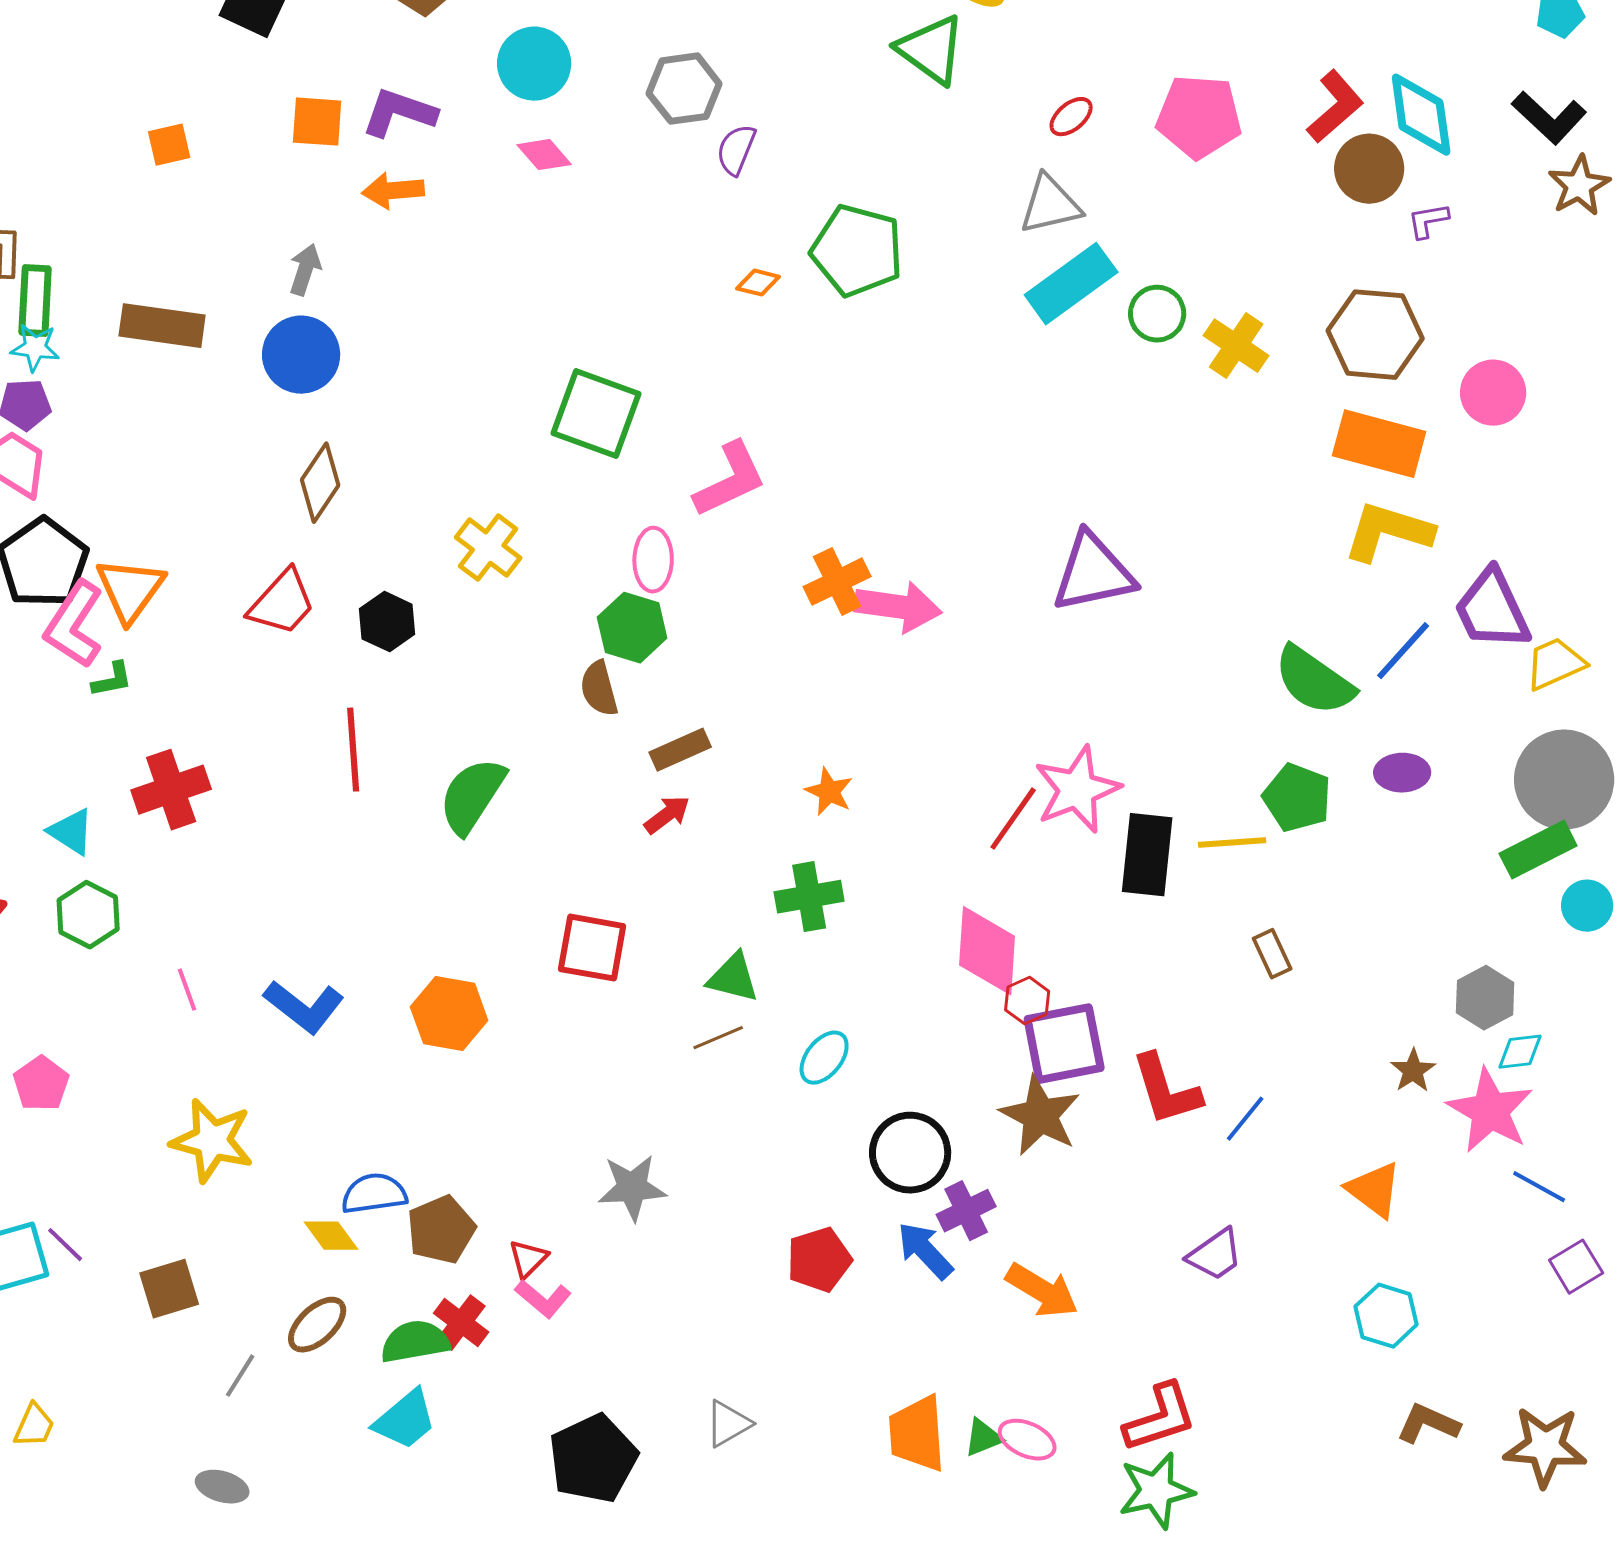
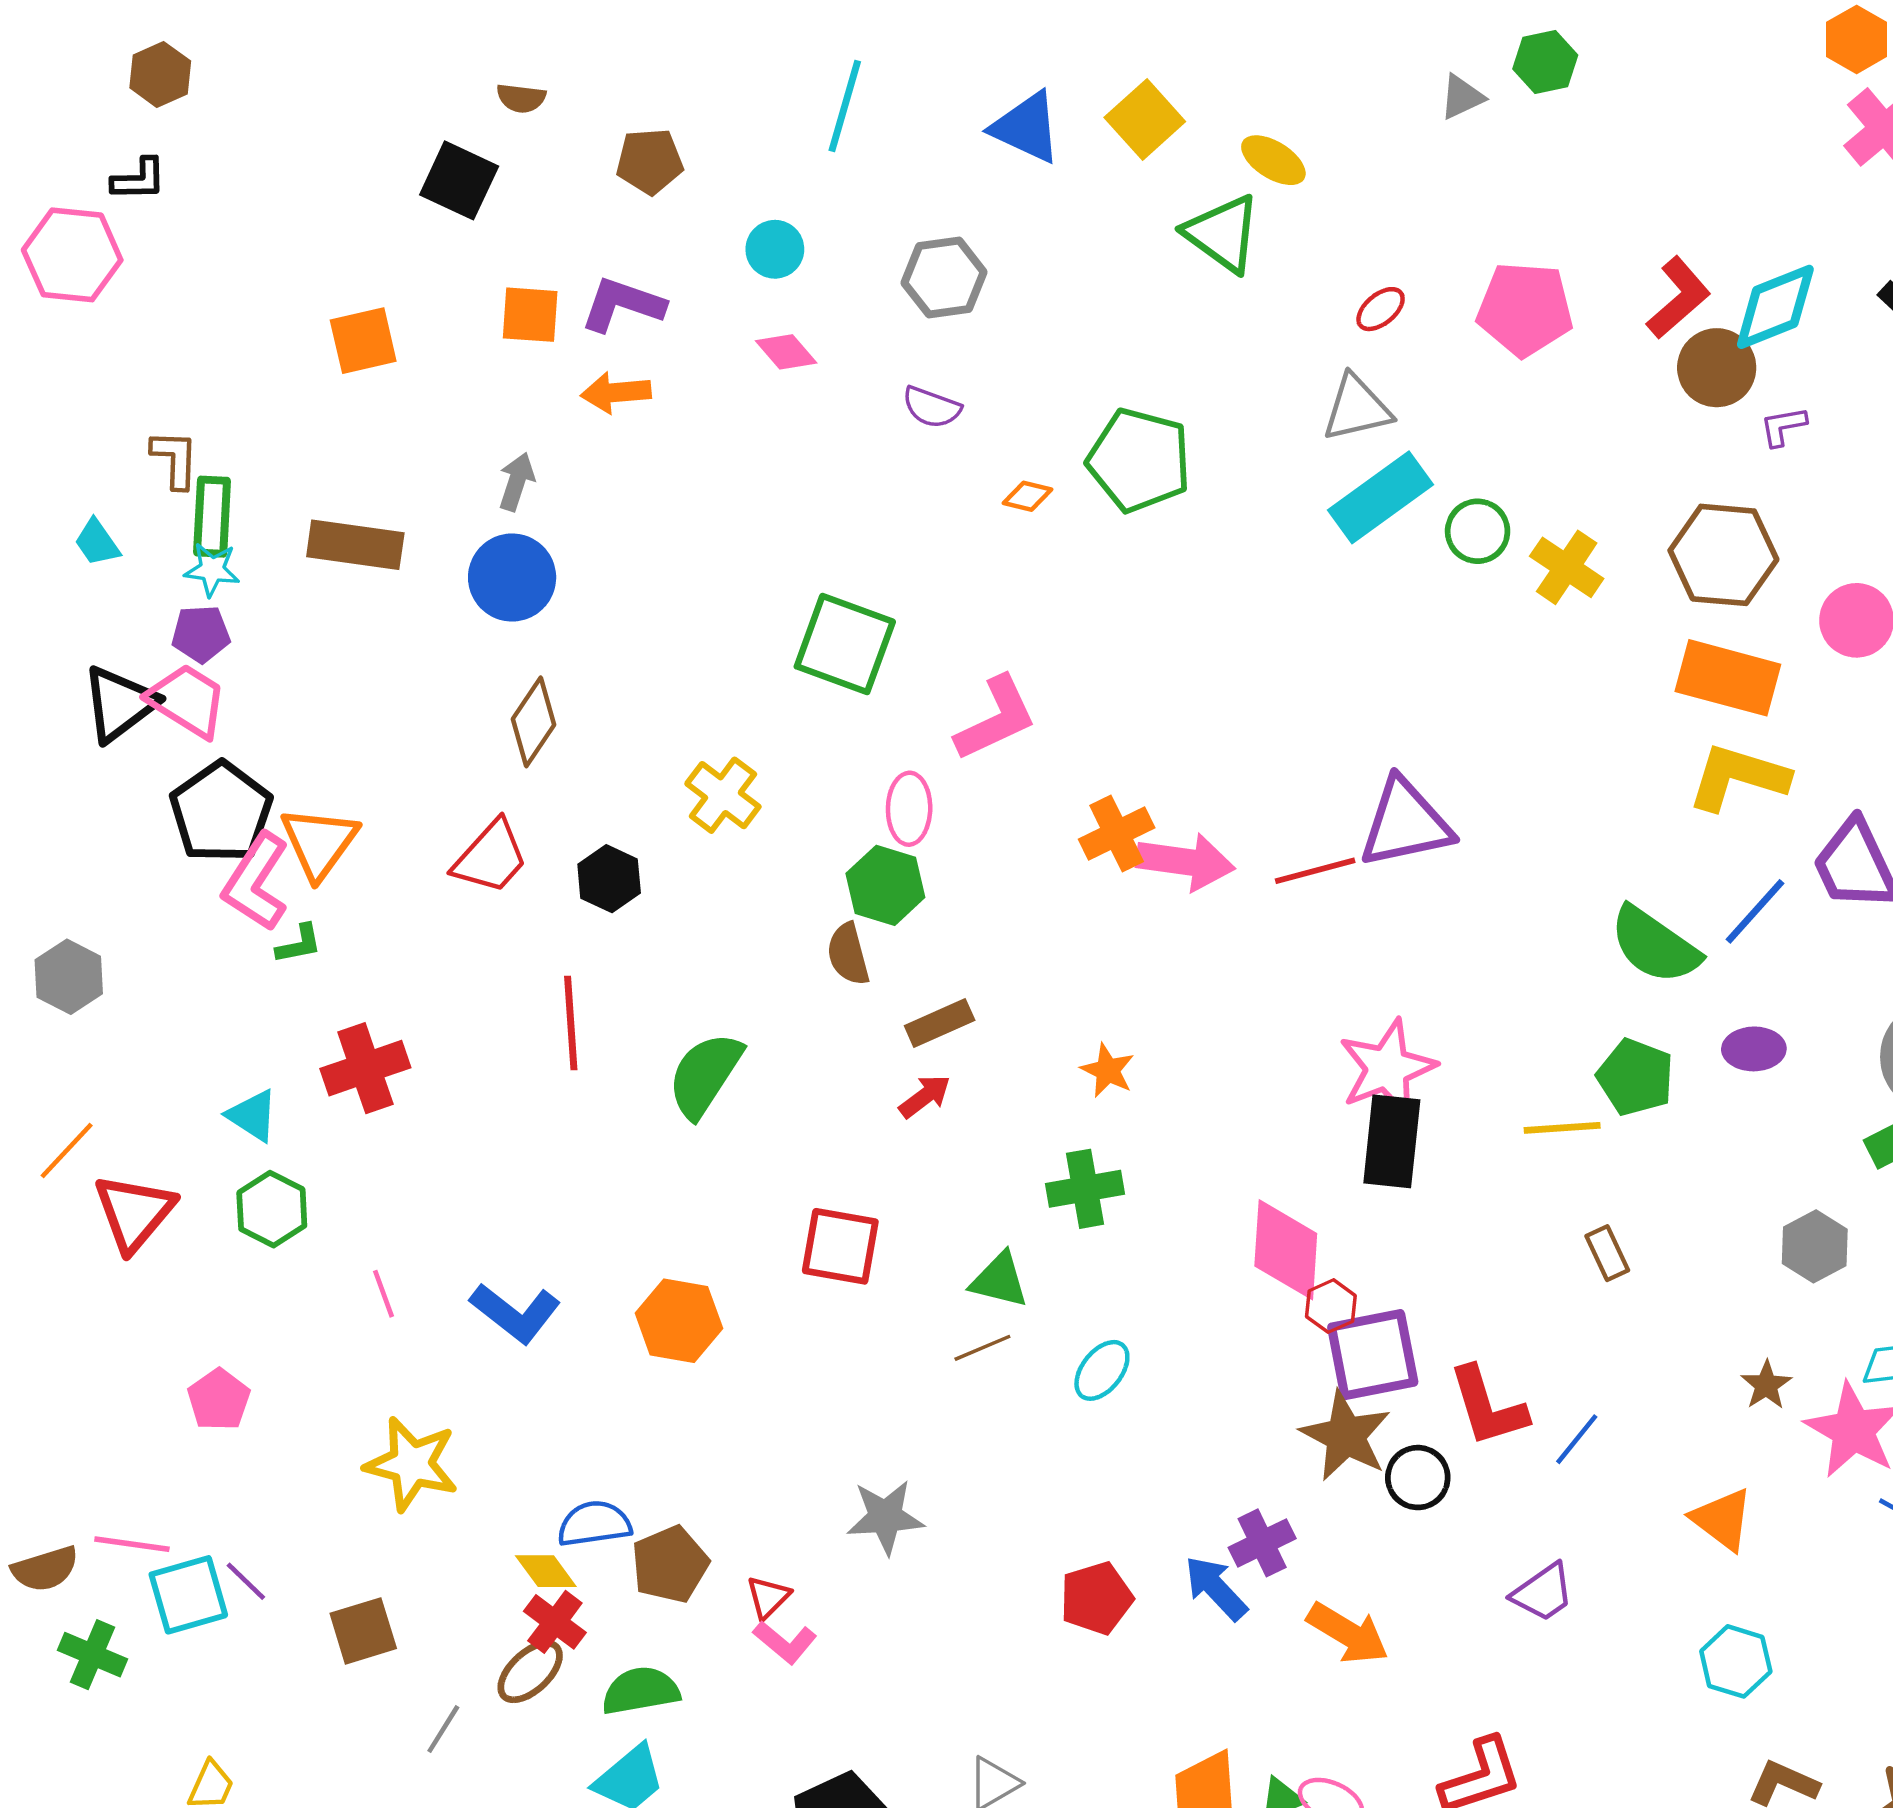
cyan circle: (534, 64) -> (775, 249), size x0.7
cyan diamond: (1421, 115) -> (1775, 307), turned 76
orange square: (169, 145) -> (363, 341), size x1.4
purple semicircle: (736, 150) -> (932, 407), moved, turned -92
red line: (1013, 819) -> (1315, 871), moved, turned 40
black rectangle: (1147, 855) -> (1392, 1141), moved
gray hexagon: (1485, 998) -> (1815, 1246), moved
black circle: (910, 1153) -> (1418, 1478), moved, size x0.7
red cross: (461, 1323) -> (555, 1622), moved

